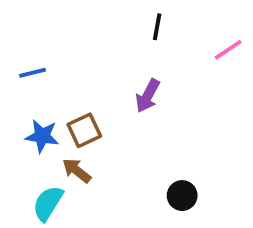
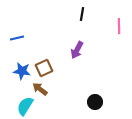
pink line: (228, 50) -> (119, 26), turned -56

